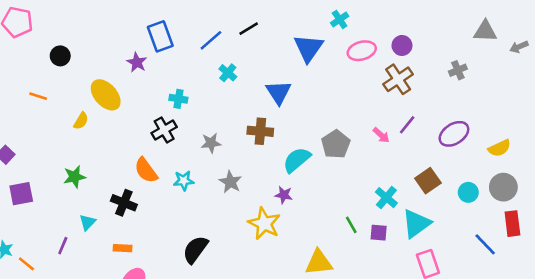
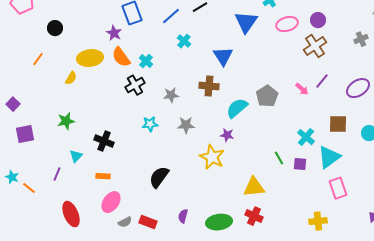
yellow ellipse: (106, 95) -> (90, 58), turned -55
orange line: (38, 96) -> (38, 59), turned -72
cyan cross: (178, 99) -> (146, 61), turned 32
orange semicircle: (146, 170) -> (121, 57), moved
brown square: (428, 181) -> (338, 124), turned 36
gray star: (230, 182) -> (186, 125), turned -30

